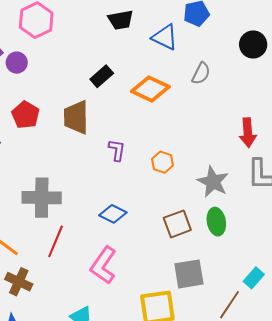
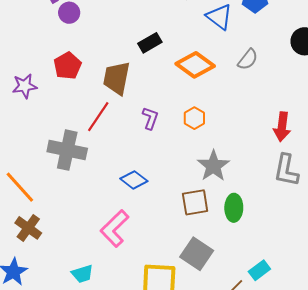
orange hexagon: (162, 162) -> (194, 118), moved
gray star: (213, 182) -> (213, 166), moved
red line: (56, 241) -> (98, 117), moved
gray square: (189, 274) -> (197, 254), turned 32

